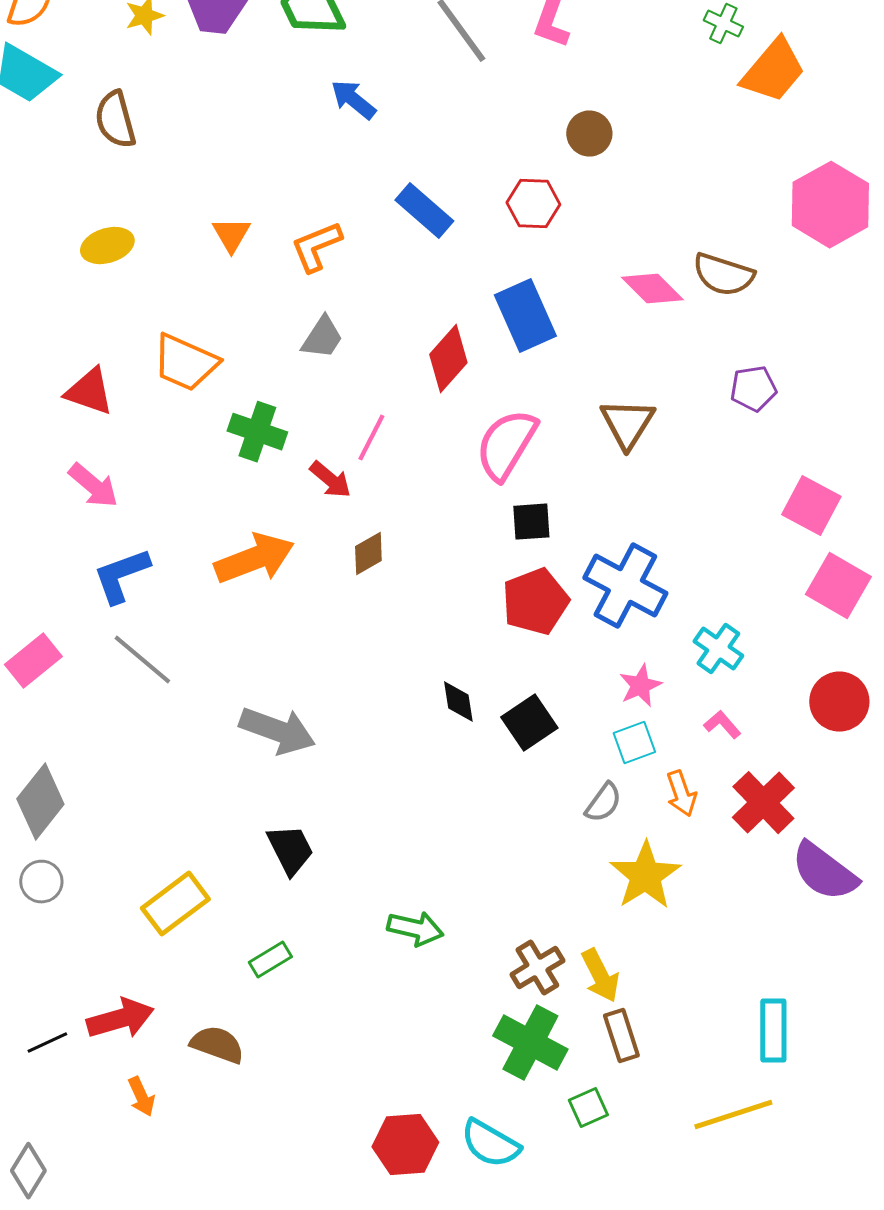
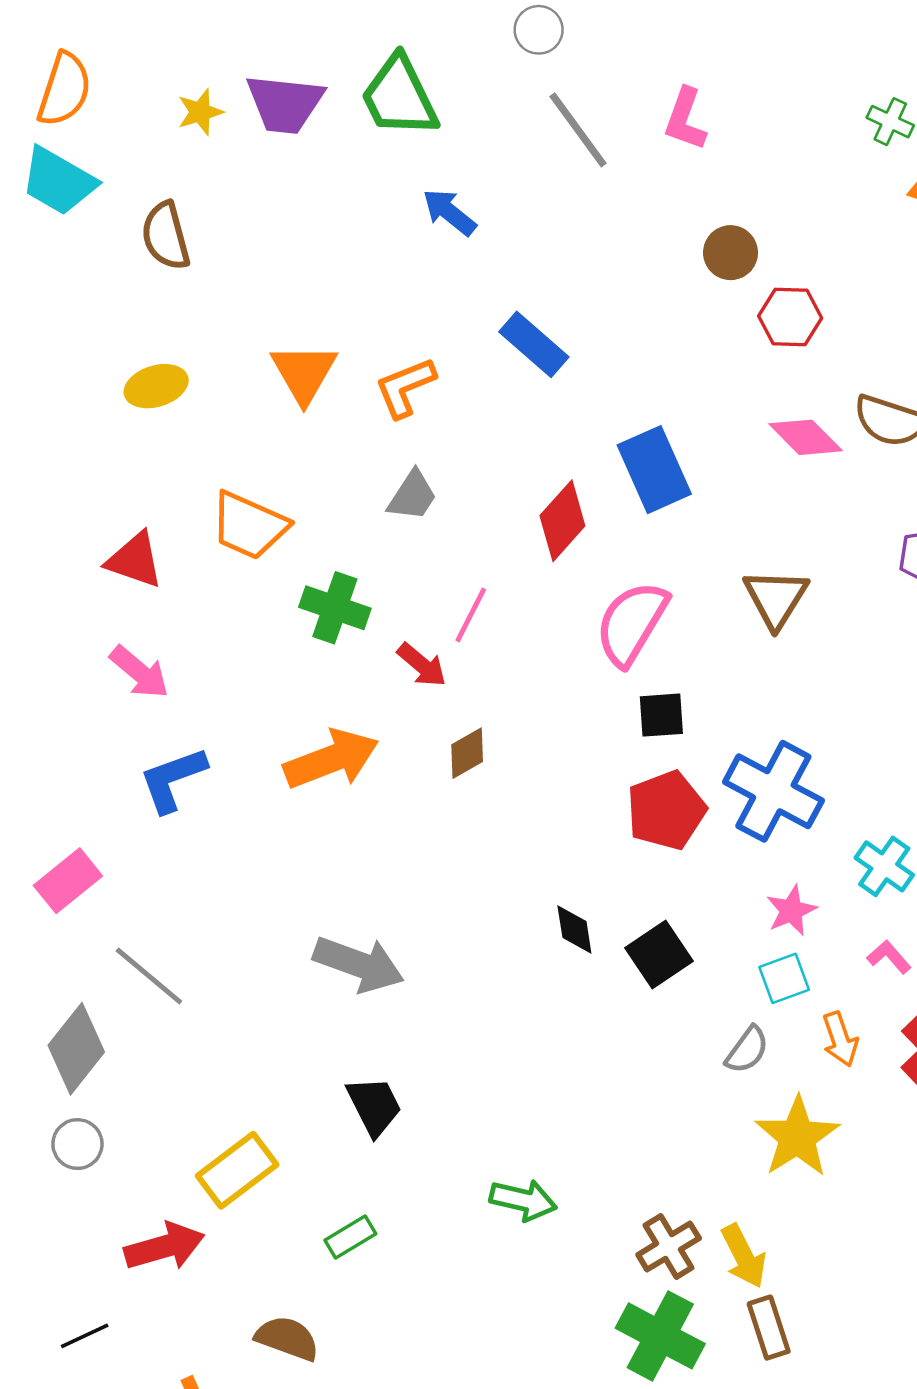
red hexagon: (533, 204) -> (790, 317), moved
orange triangle: (231, 235) -> (304, 373), size x1.5
gray line: (142, 660) -> (149, 976), moved
red arrow: (120, 1019) -> (164, 1247), moved

